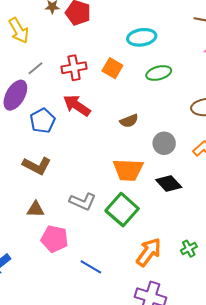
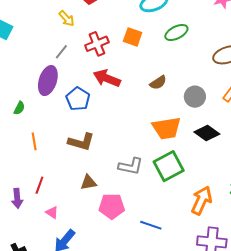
yellow arrow: (19, 30) -> (67, 18), moved, size x0.7
green square: (122, 210) -> (169, 166), turned 32

